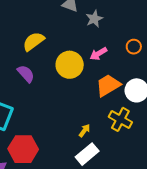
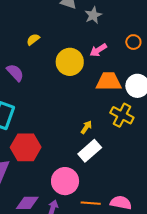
yellow semicircle: (34, 41) -> (33, 39), size x0.6
purple semicircle: (26, 74) -> (15, 73), moved
orange trapezoid: (108, 85) -> (109, 81), turned 32

